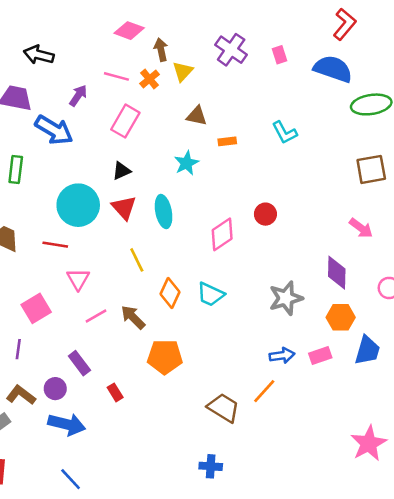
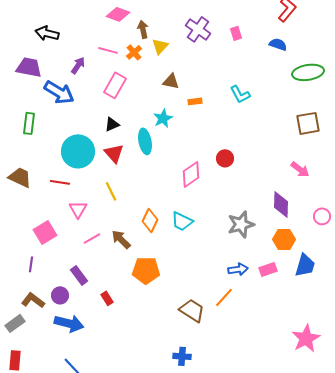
blue semicircle: (333, 69) -> (278, 44), size x0.6
cyan ellipse: (164, 212) -> (145, 141), moved
yellow line: (137, 260) -> (111, 191), moved

